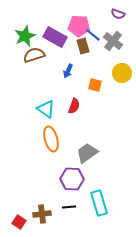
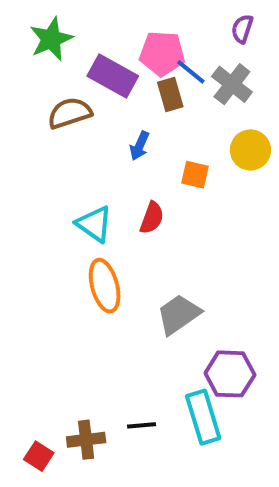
purple semicircle: (118, 14) -> (242, 29), turned 88
green star: (25, 36) -> (51, 39), moved
purple hexagon: (72, 179) -> (230, 374), moved

